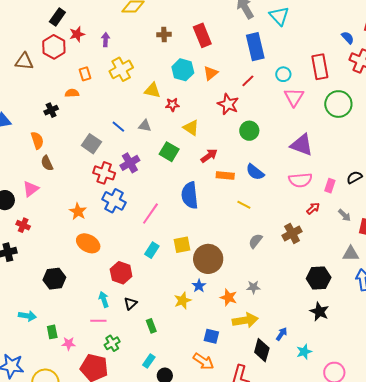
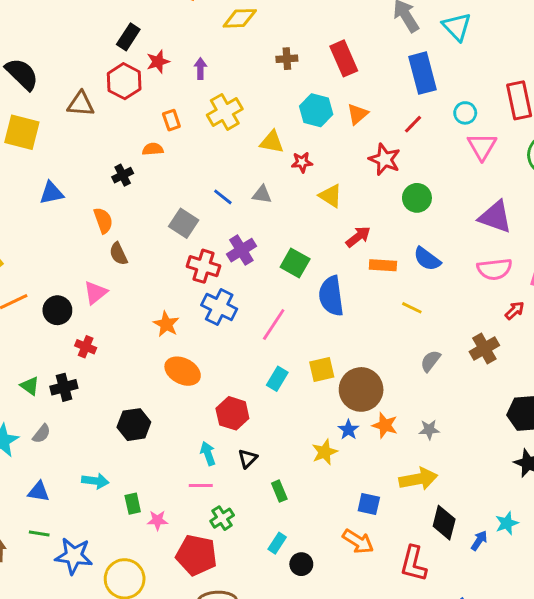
green square: (169, 152) -> (295, 263), moved
orange star: (229, 297) -> (385, 425), moved
blue arrow: (282, 334) -> (479, 541), moved

